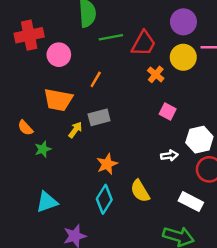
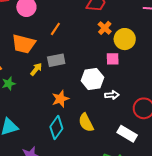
yellow circle: (183, 57) -> (125, 39), moved
pink square: (168, 112) -> (113, 59), turned -32
white hexagon: (199, 140) -> (92, 79), moved

